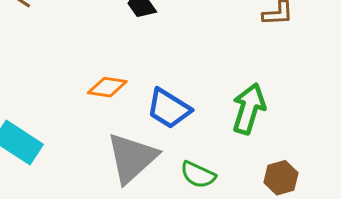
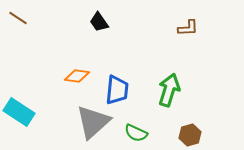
blue trapezoid: (169, 109) -> (117, 90), turned -116

